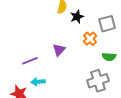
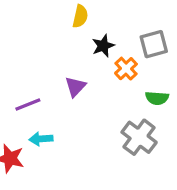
black star: (77, 17) -> (103, 46), moved
gray cross: (98, 81) -> (139, 137), turned -35

